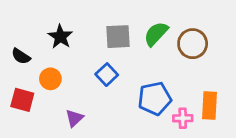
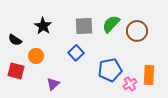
pink cross: (183, 118) -> (130, 84), turned -32

